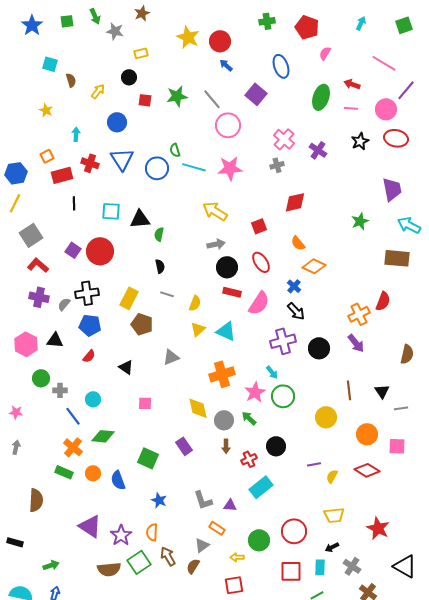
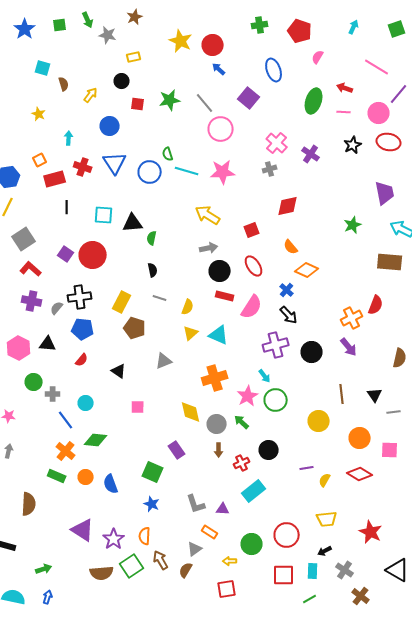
green square: (148, 458) -> (153, 472), moved

